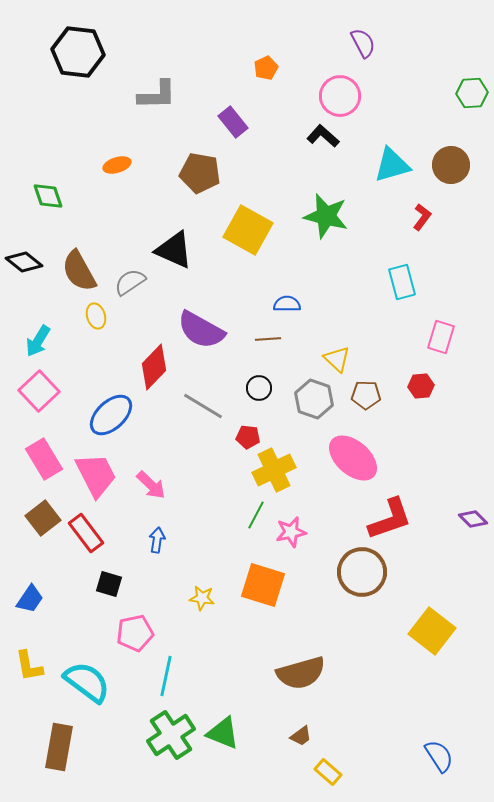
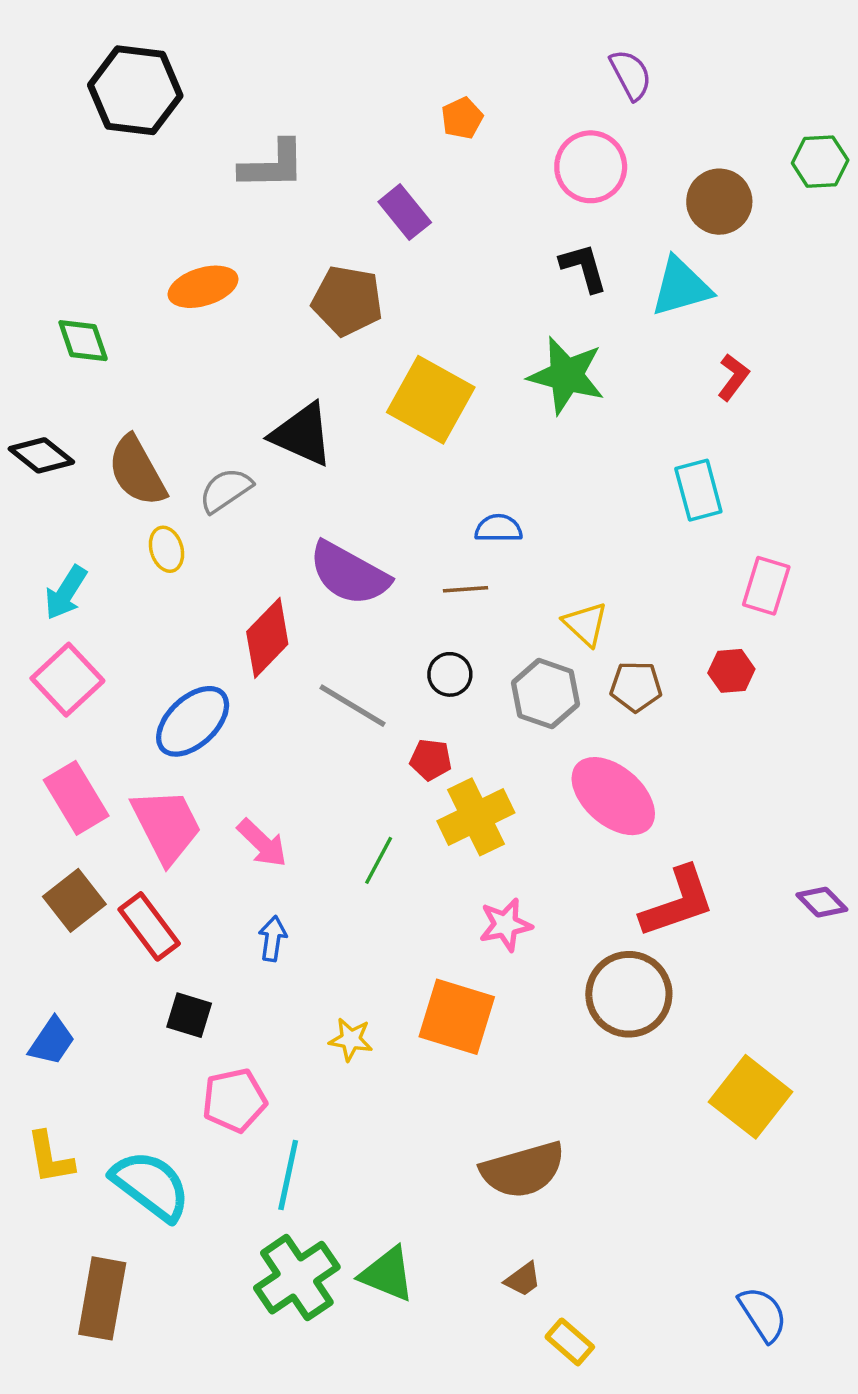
black L-shape: (323, 136) -> (584, 268), moved, turned 32
orange ellipse: (117, 165) -> (203, 287), size x1.4
brown circle: (451, 165) -> (719, 202), moved
green line: (256, 515) -> (379, 860), moved

